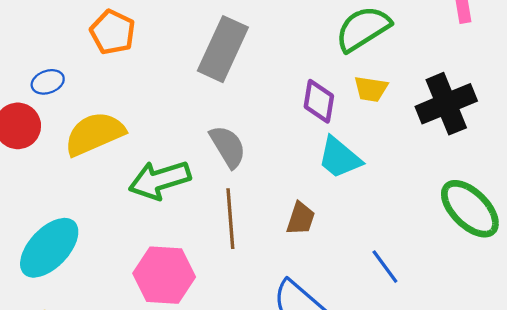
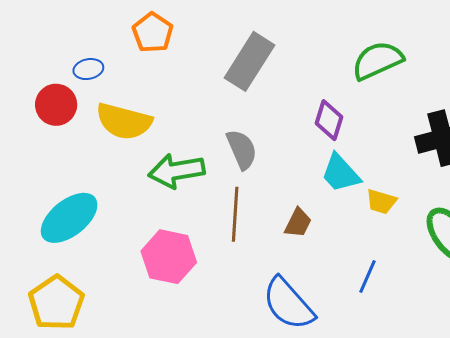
yellow trapezoid: (371, 89) -> (381, 202), moved
yellow semicircle: (95, 134) -> (124, 121), turned -150
blue line: (385, 267) -> (368, 276), turned 52

